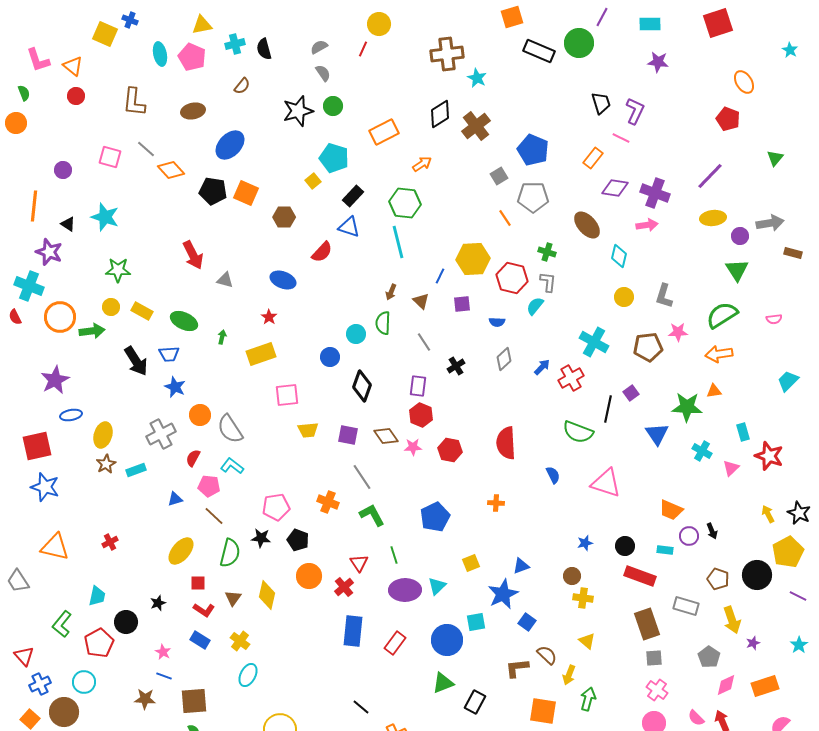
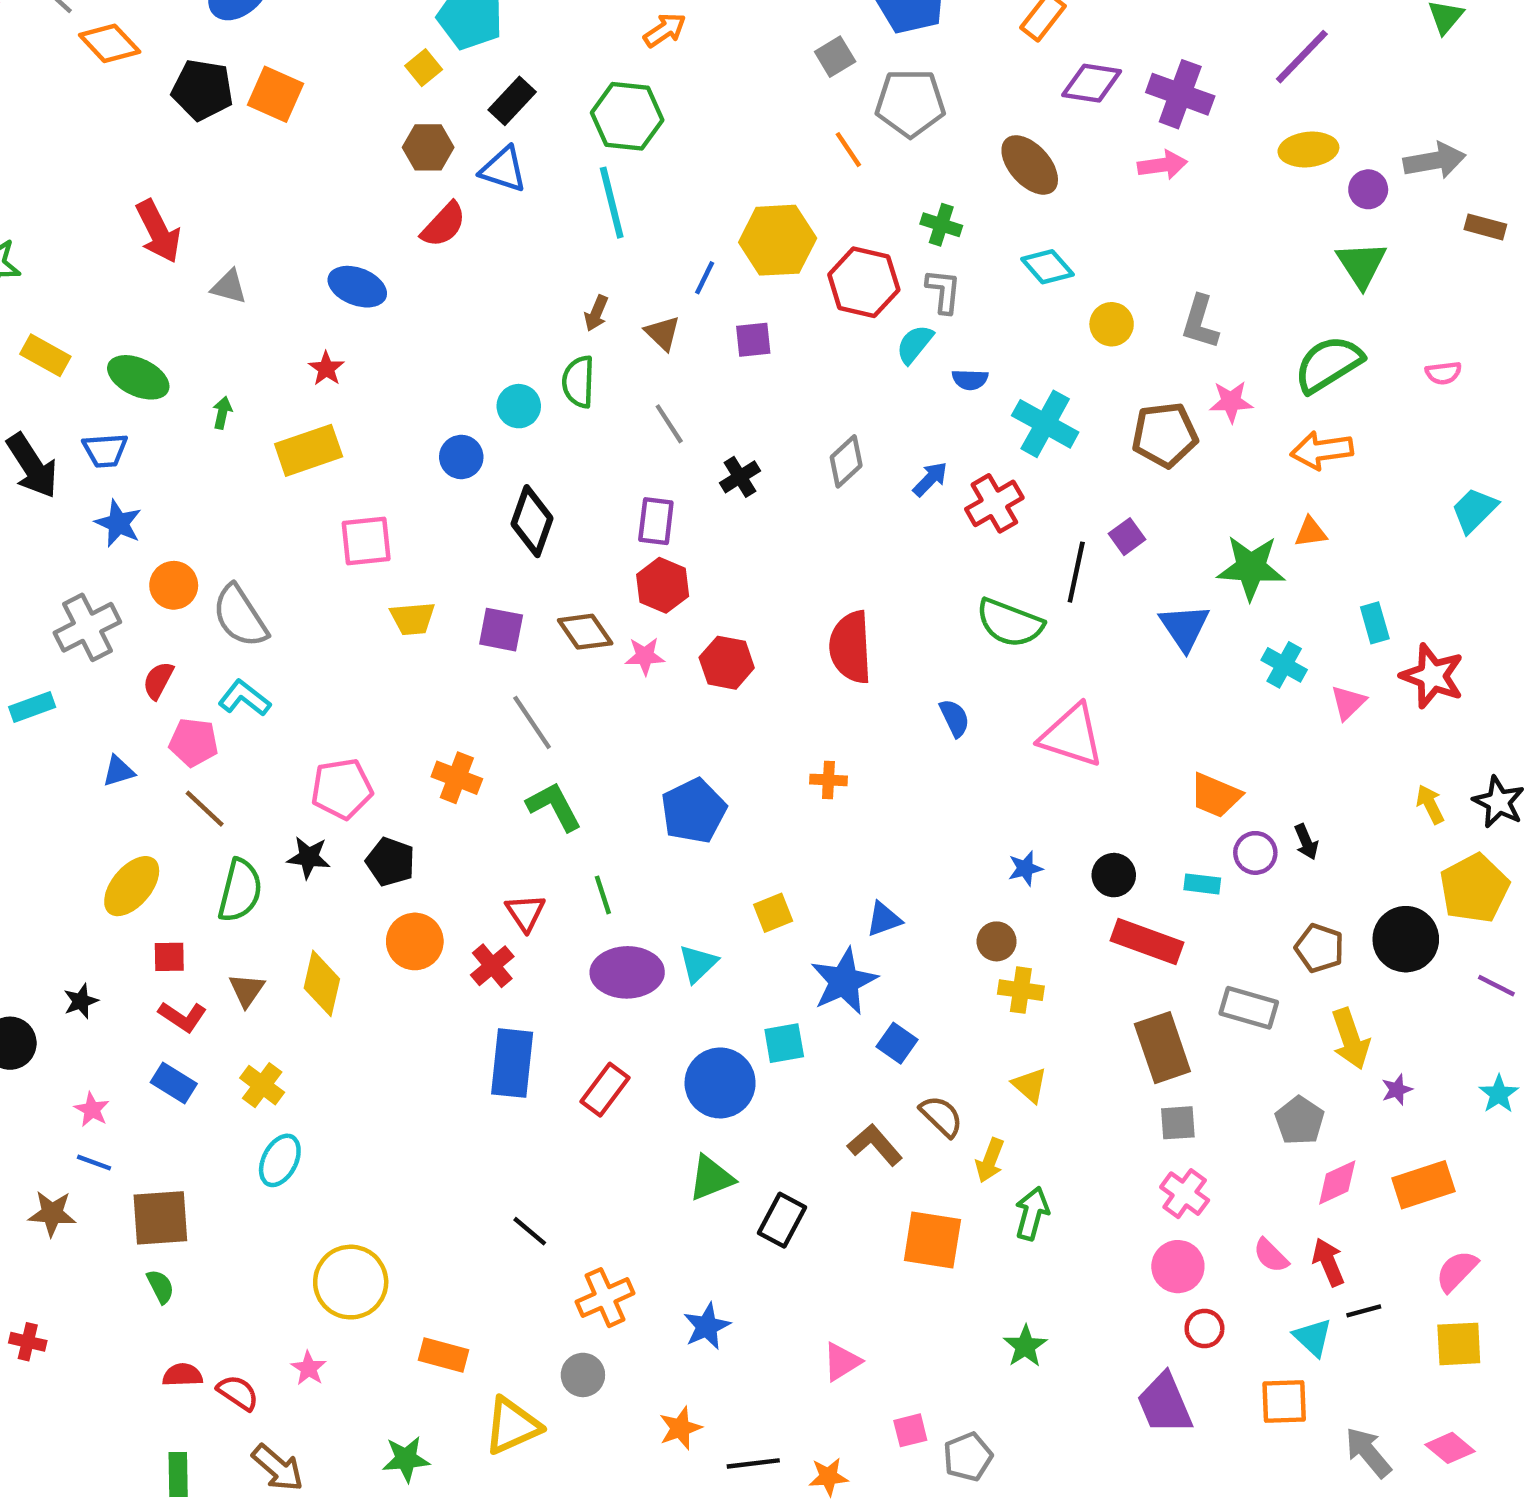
brown hexagon: (284, 217) -> (428, 147), moved
cyan diamond: (619, 256) -> (1047, 267), moved, turned -55
blue semicircle: (497, 322) -> (970, 380), moved
brown L-shape: (517, 668) -> (875, 1145), turned 55

